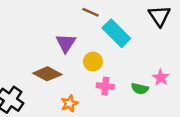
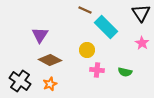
purple triangle: (66, 43) -> (40, 35), moved
pink star: (161, 78) -> (142, 43), moved
orange star: (70, 103) -> (50, 84), moved

